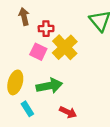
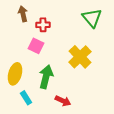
yellow cross: (65, 47) -> (80, 57), moved
green arrow: (49, 86) -> (46, 77), turned -65

